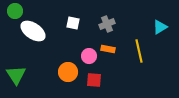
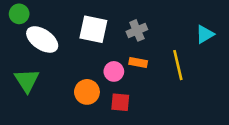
white square: (73, 23) -> (93, 29), size x1.6
green triangle: (16, 75) -> (27, 80), moved

